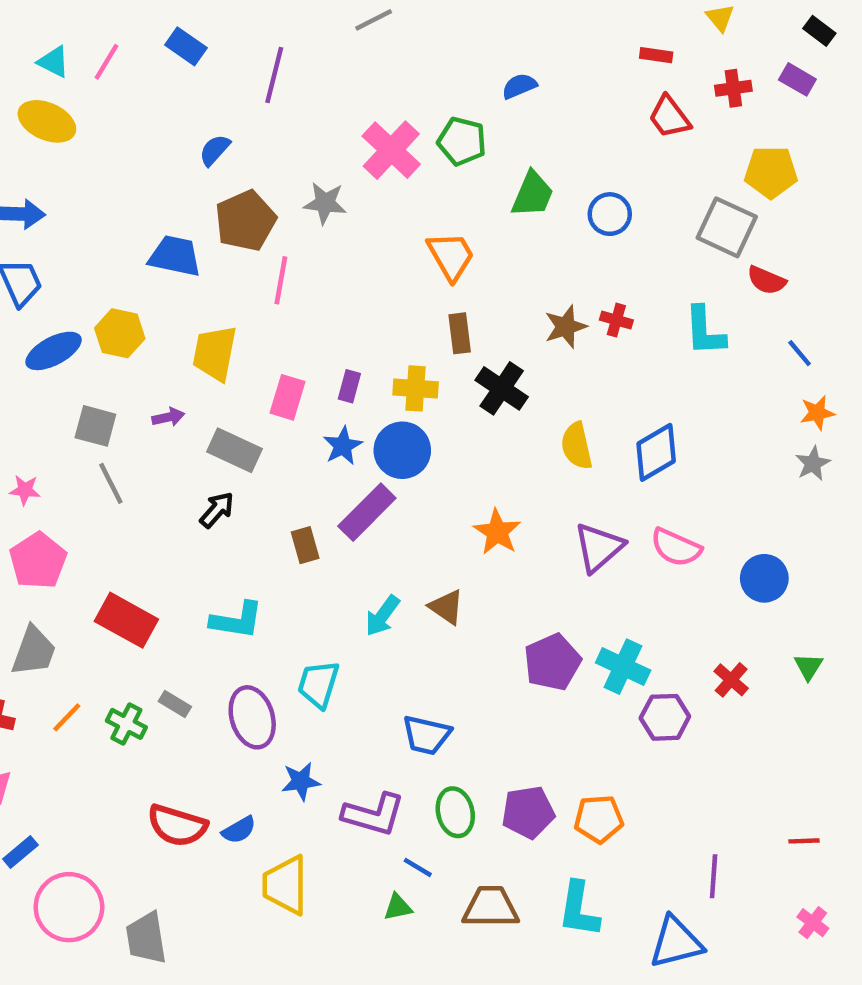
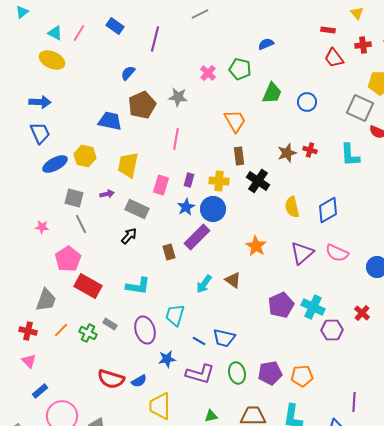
pink cross: (391, 150) -> (208, 73), size x0.6
pink line: (281, 280) -> (176, 139), moved
pink pentagon: (38, 561) -> (68, 259), moved
blue line: (418, 867) -> (199, 341), moved

